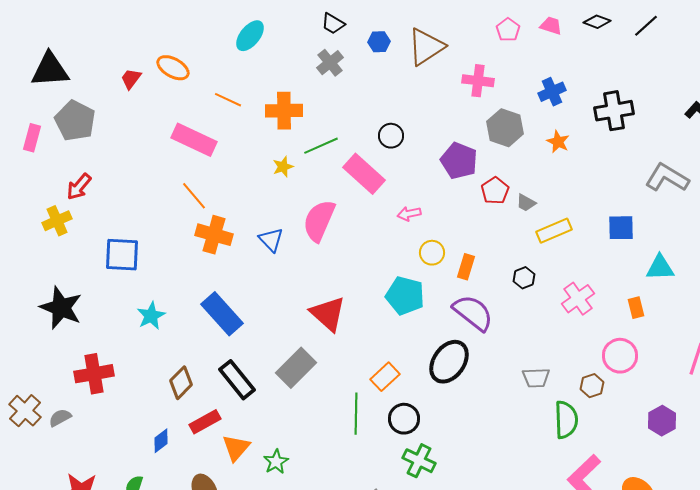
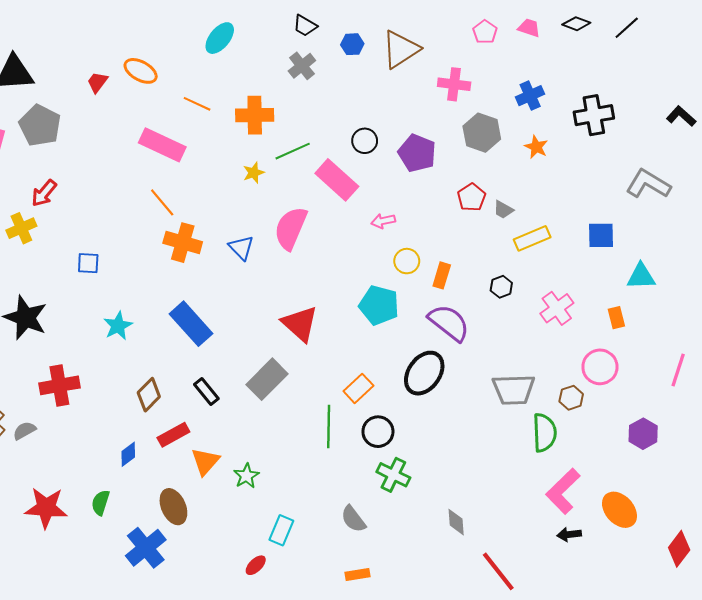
purple pentagon: (459, 161) -> (417, 153), moved
blue square: (122, 255) -> (88, 263), size x0.6
gray trapezoid: (536, 378) -> (514, 390), size x1.5
black rectangle: (237, 380) -> (206, 392), size x0.7

